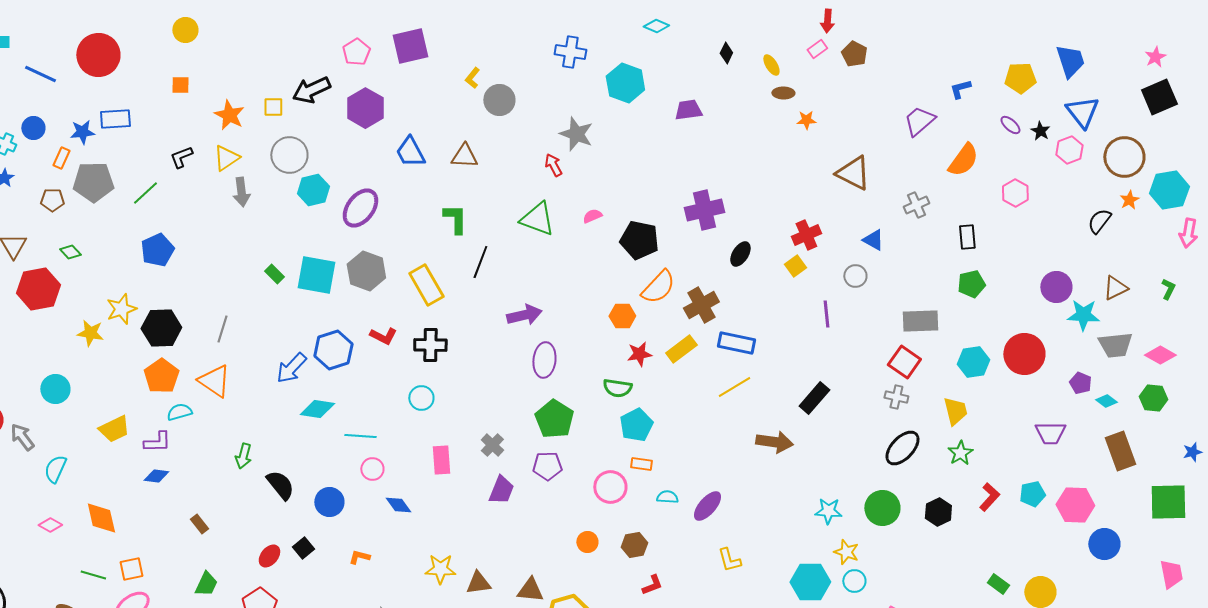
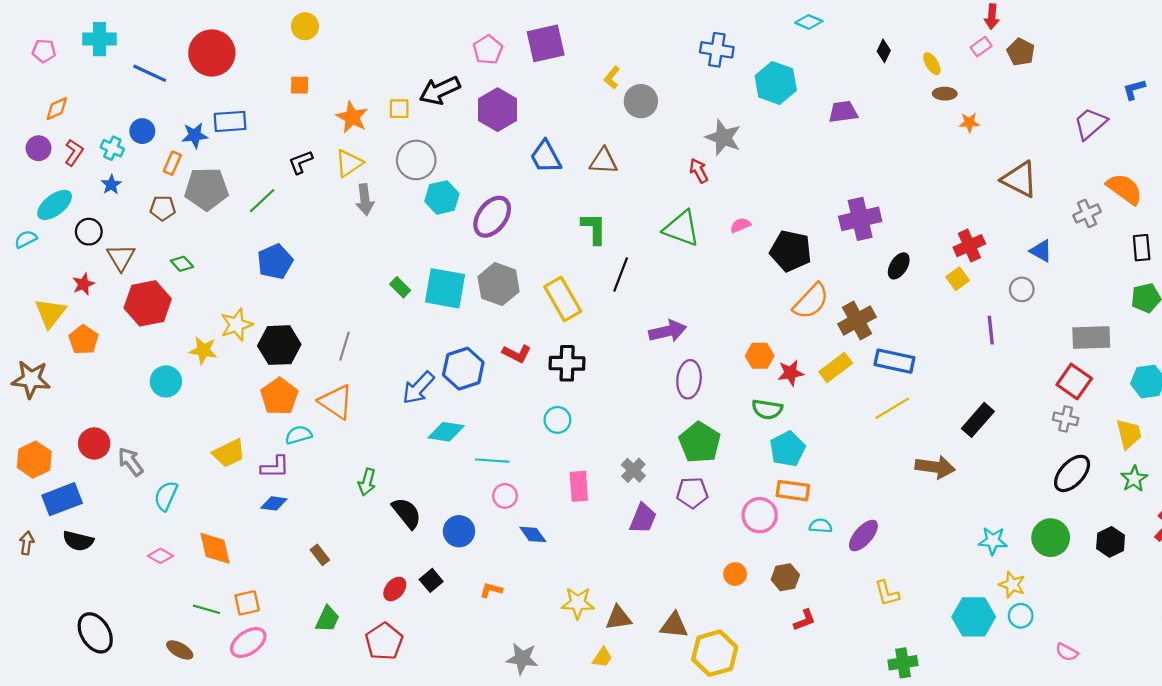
orange semicircle: (963, 160) -> (1124, 189), moved, turned -90
orange hexagon: (622, 316) -> (760, 356), moved
cyan circle: (55, 389) -> (166, 381), moved
orange rectangle: (641, 464) -> (793, 491), size x1.4

